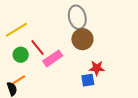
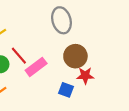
brown circle: (82, 39) -> (75, 56), moved
blue square: (88, 80) -> (66, 90), moved, turned 32

